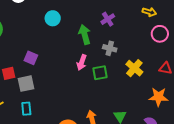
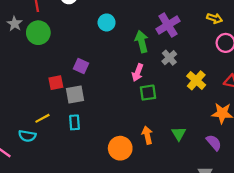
purple cross: (108, 19) -> (168, 25), size x1.5
gray cross: (110, 48) -> (169, 58), turned 32
green square: (100, 73) -> (148, 93), moved

